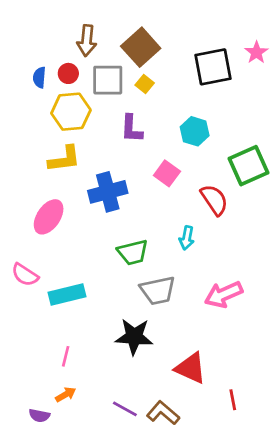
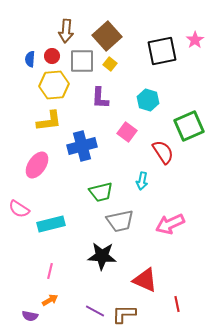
brown L-shape: (163, 413) -> (124, 314), turned -40

